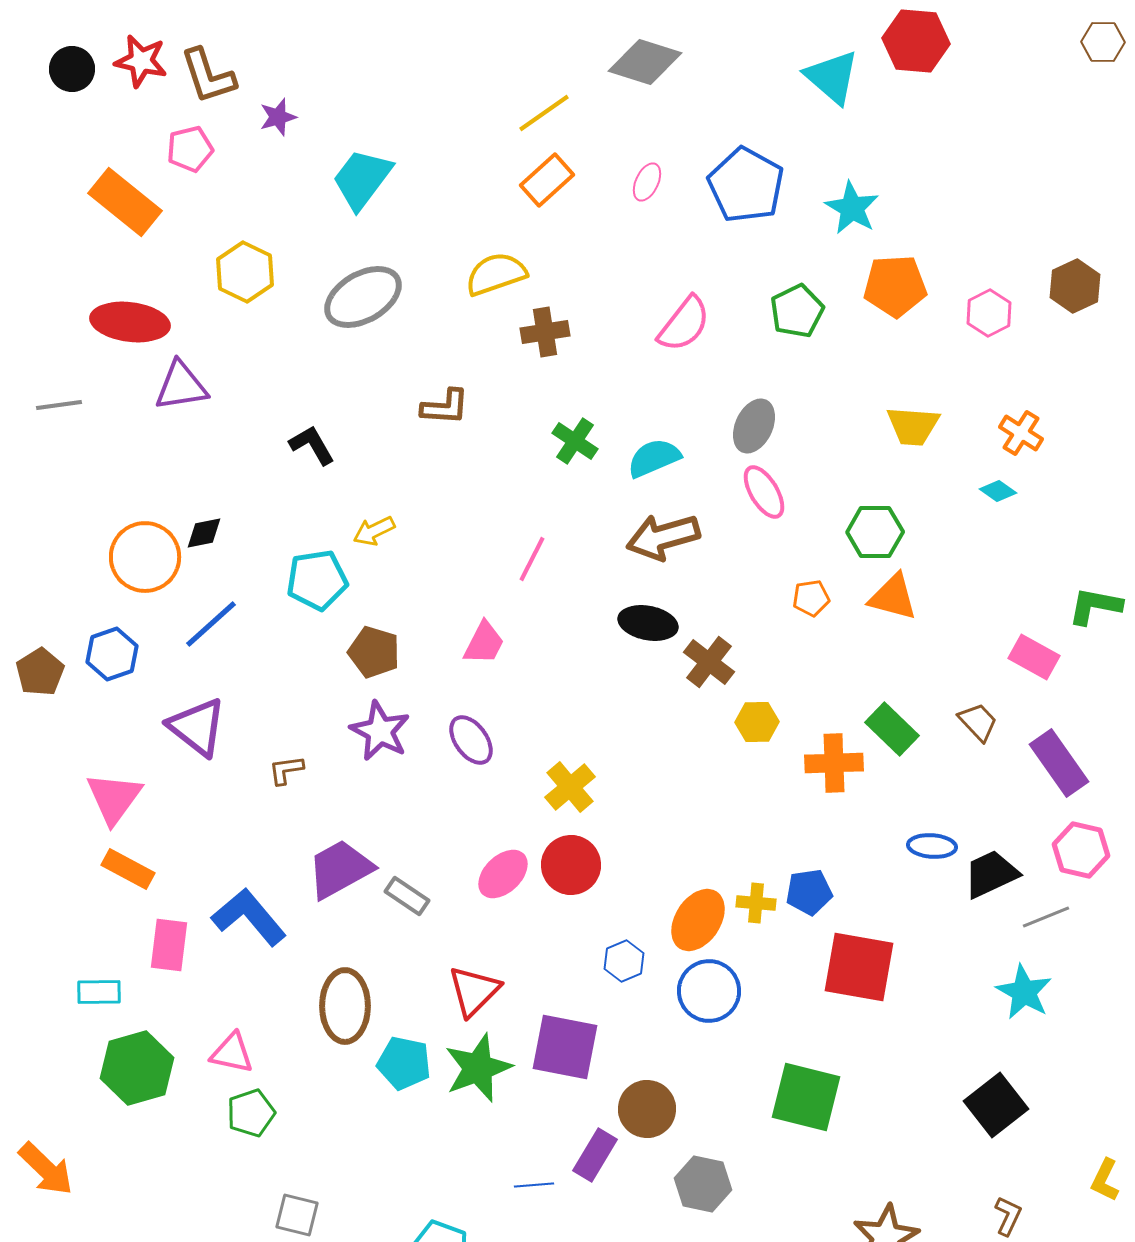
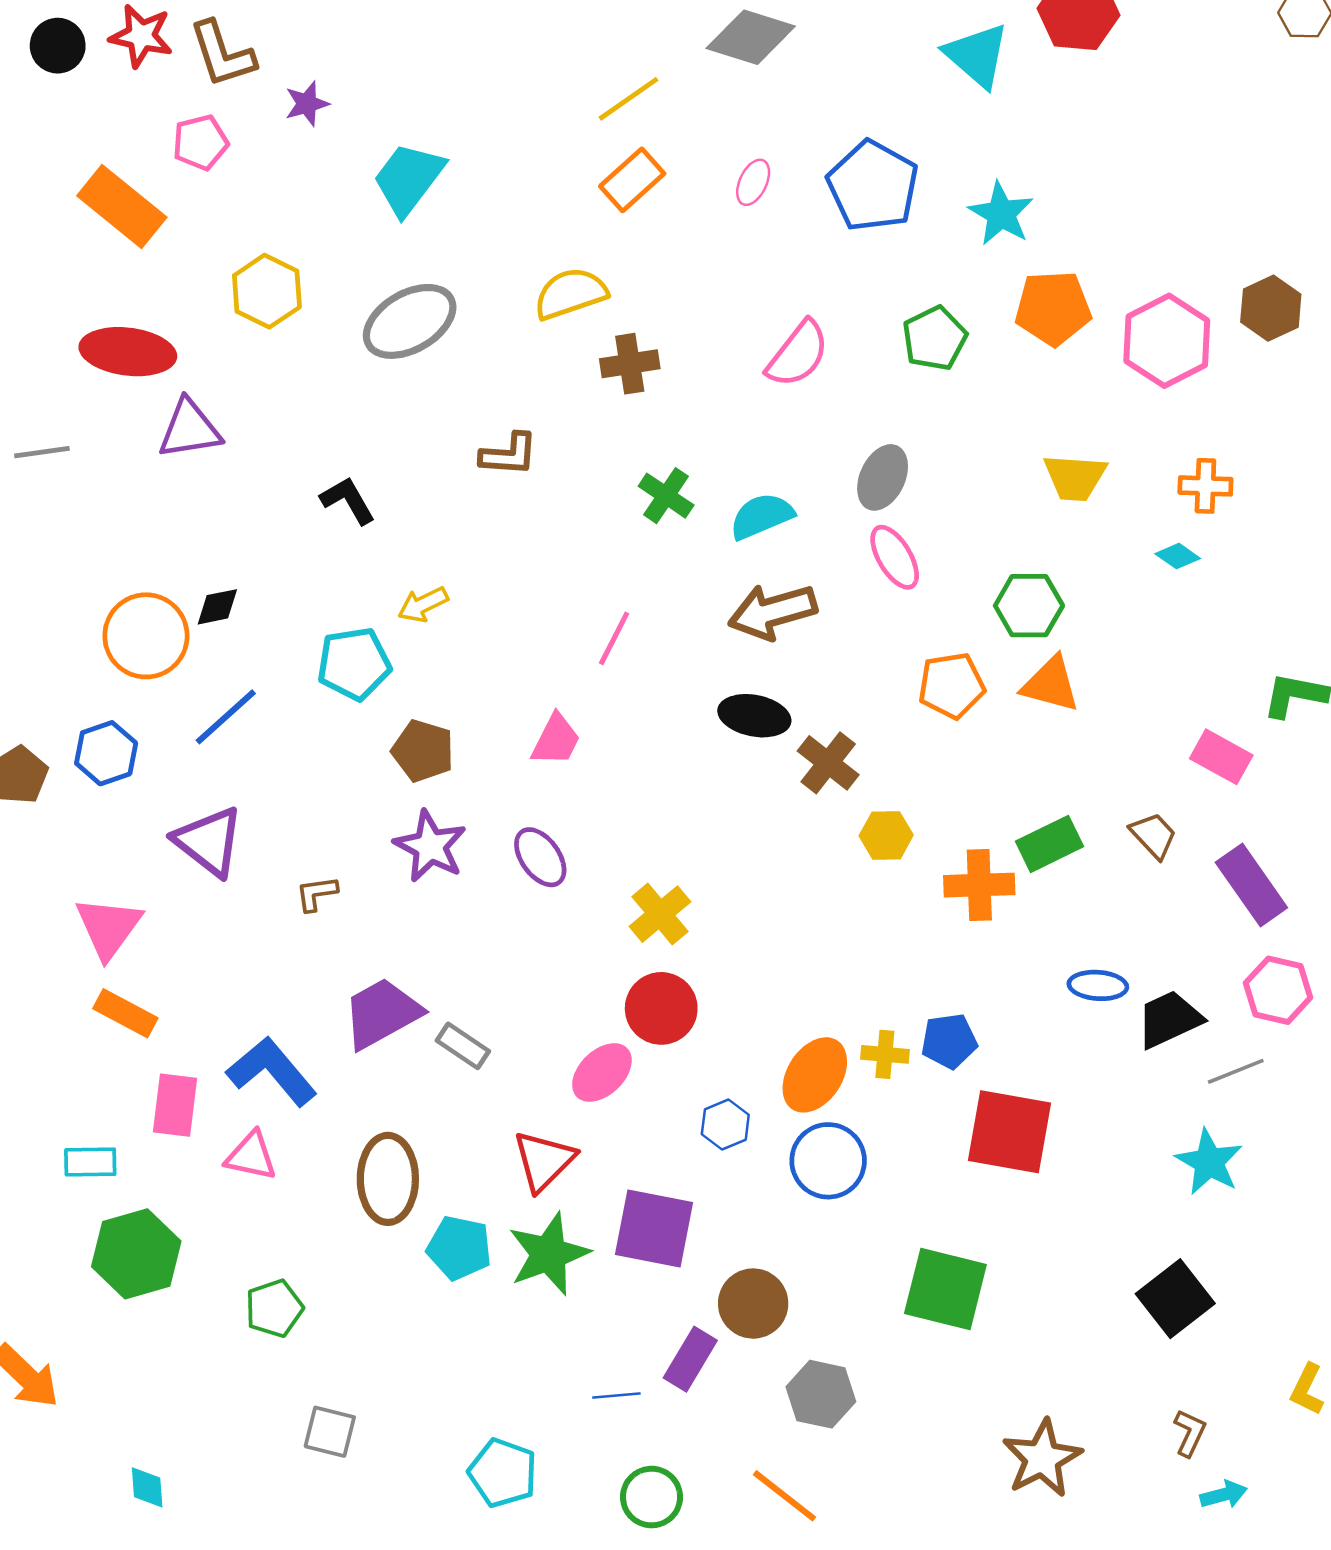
pink hexagon: (989, 313) -> (1167, 341), size x1.6
orange cross: (1021, 433) -> (1205, 486), turned -30
orange pentagon: (811, 598) -> (951, 685), size x1.5
green rectangle: (892, 729) -> (1049, 844), turned -70
pink ellipse: (503, 874) -> (602, 1073), moved
pink triangle: (232, 1053) -> (251, 1156), moved

